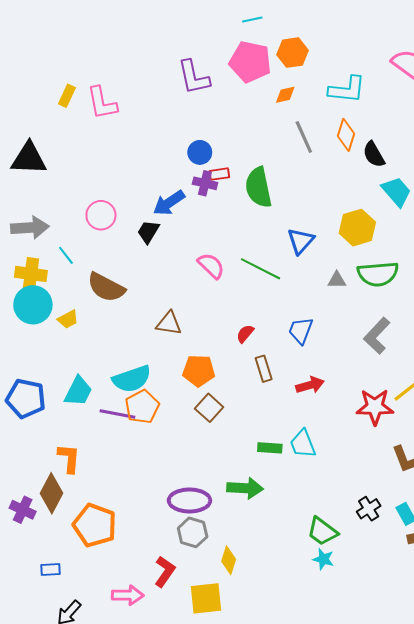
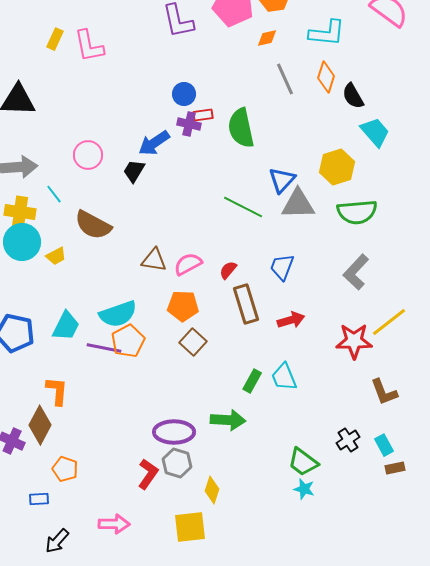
pink semicircle: (211, 266) -> (188, 264), moved, turned -72
gray triangle: (337, 280) -> (298, 204), moved, size x1.8
brown rectangle: (264, 369) -> (246, 304), size x1.5
green rectangle: (270, 448) -> (252, 381), turned -65
orange pentagon: (95, 525) -> (65, 469), moved, size x0.6
red L-shape: (165, 572) -> (148, 474), moved

